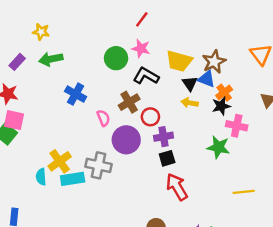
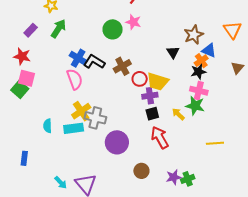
green arrow: (51, 59) -> (58, 29), turned 132
yellow trapezoid: (179, 61) -> (158, 82), moved
black L-shape: (146, 76) -> (94, 62), moved
blue triangle: (206, 79) -> (209, 50), moved
yellow arrow: (190, 103) -> (178, 114), moved, turned 32
pink semicircle: (103, 118) -> (75, 79), moved, size x1.5
pink cross: (237, 126) -> (199, 91), moved
purple circle: (126, 140) -> (117, 142), moved
yellow cross: (60, 161) -> (81, 111), moved

